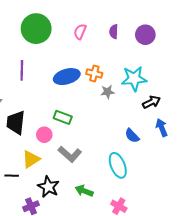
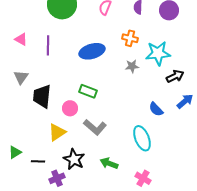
orange cross: (94, 73) -> (130, 38), moved
blue arrow: (162, 128) -> (185, 101), turned 72
black line: (12, 176) -> (38, 161), moved

